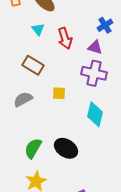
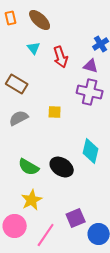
brown rectangle: (33, 65) -> (17, 84), moved
cyan diamond: (95, 114) -> (91, 151), moved
green semicircle: (33, 148) -> (29, 167), turned -90

